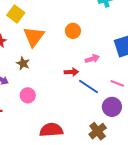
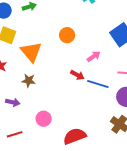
red arrow: (71, 72) -> (77, 75), turned 48
pink circle: (28, 95) -> (44, 119), moved

